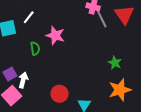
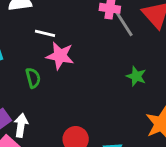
white line: (29, 17) -> (45, 33), moved, turned 72
green star: (115, 63) -> (136, 76), moved

